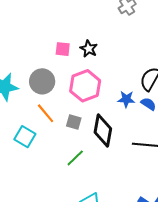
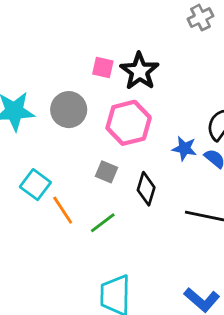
black star: (89, 49) -> (140, 71), size x1.5
orange line: (46, 113) -> (63, 210), moved
black diamond: (103, 131) -> (146, 189), size x0.7

